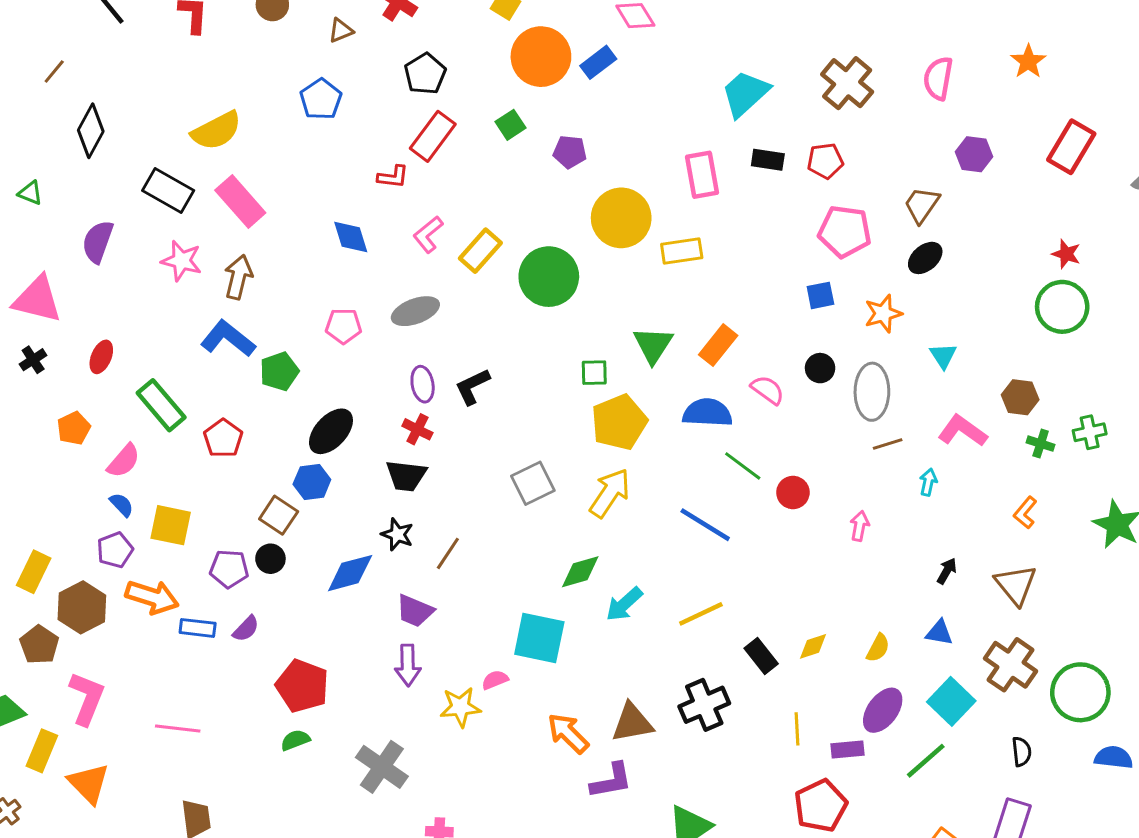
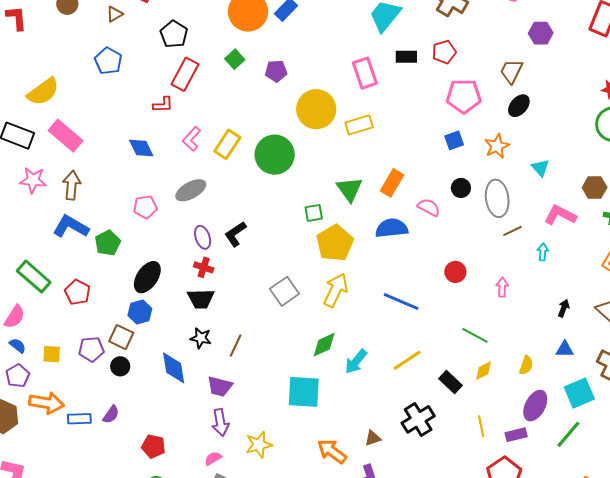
green line: (743, 466) -> (475, 335), moved
yellow square: (171, 525) -> (52, 354), size x0.7
purple pentagon: (229, 569) -> (91, 349), moved
blue diamond: (350, 573) -> (174, 368), turned -76
pink semicircle: (495, 680) -> (213, 458), moved
red pentagon: (302, 686) -> (153, 446), size x0.7
cyan square: (951, 701) -> (579, 393), turned 32
brown triangle: (632, 723) -> (373, 438), size x0.6

